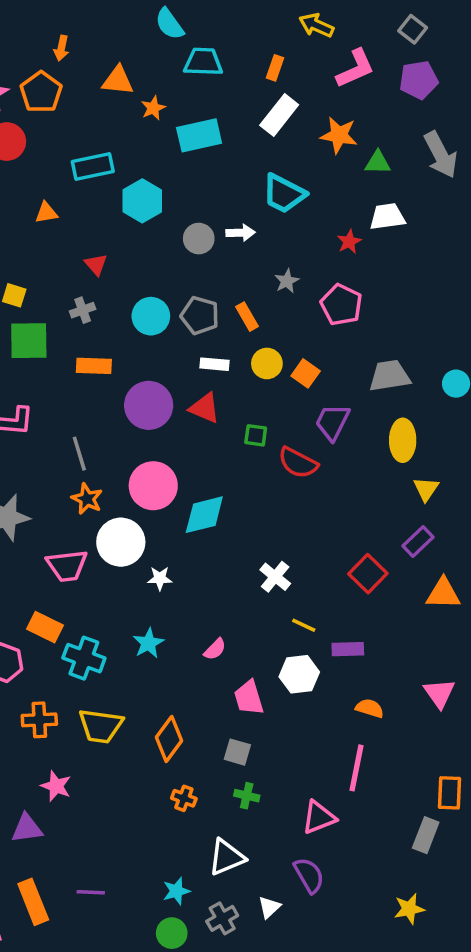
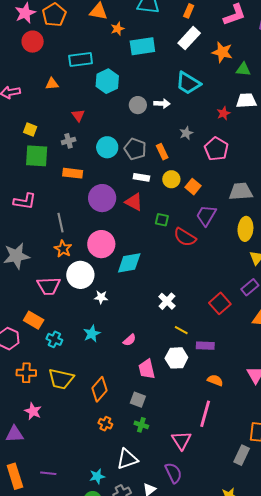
cyan cross: (84, 658) -> (54, 339), size x0.7
pink triangle: (319, 817) -> (181, 440), turned -45

